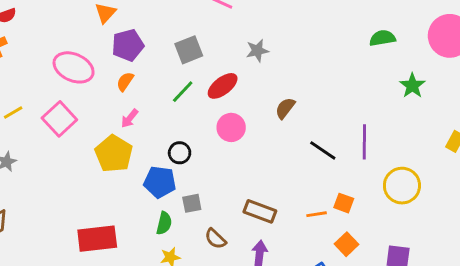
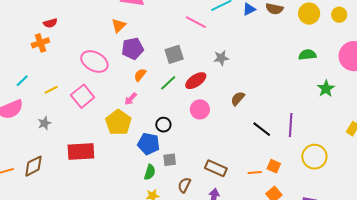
orange semicircle: (125, 82) -> (140, 75), moved
red rectangle: (97, 239) -> (81, 152), moved
brown semicircle: (215, 239) -> (184, 185), turned 70

